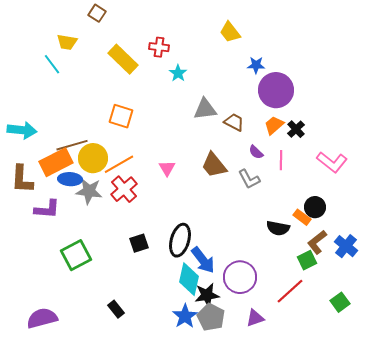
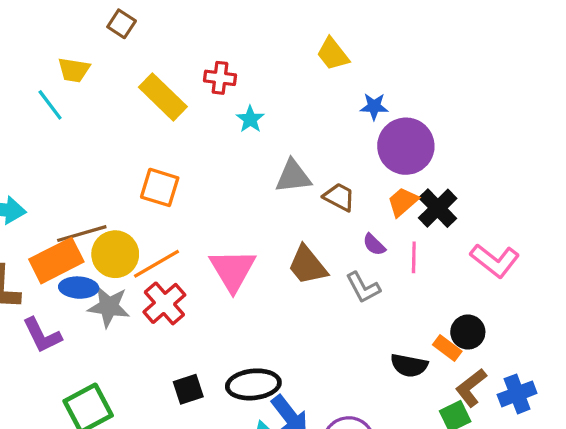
black cross: (296, 129) -> (438, 208), size x1.4
pink triangle: (167, 168) -> (233, 270), size x1.8
purple L-shape: (47, 209) -> (42, 335), turned 60
black ellipse: (180, 240) -> (253, 384), turned 68
blue cross: (346, 246) -> (517, 394), turned 30

